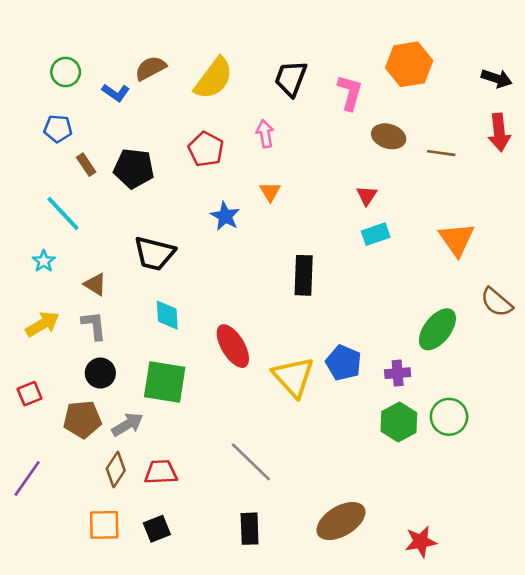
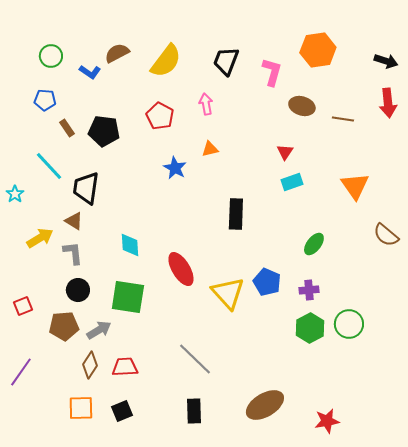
orange triangle: (270, 192) -> (210, 149), turned 48
black trapezoid: (154, 253) -> (86, 188), moved, turned 84
cyan star: (44, 261) -> (15, 194), moved
yellow arrow: (42, 324) -> (40, 238), moved
green ellipse: (437, 329) -> (314, 244), moved, size x0.7

